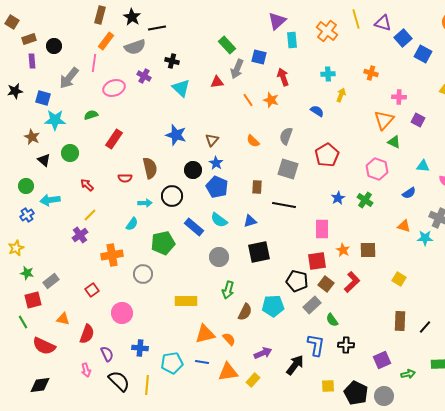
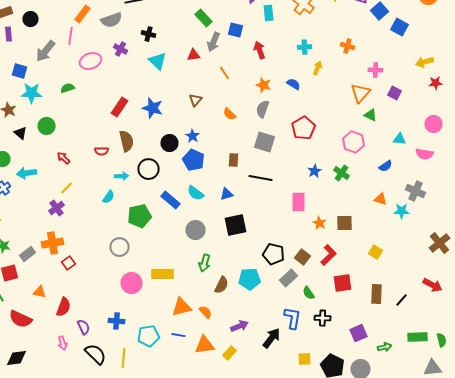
orange star: (271, 100) -> (264, 85), moved
red rectangle: (114, 139) -> (120, 107), moved
brown triangle: (212, 140) -> (196, 100), moved
orange cross: (112, 255) -> (52, 243), moved
red square: (317, 261) -> (342, 283), moved
pink circle: (122, 313) -> (132, 283), moved

